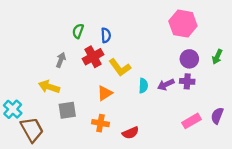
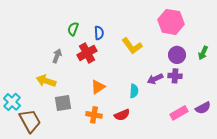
yellow L-shape: (120, 67) -> (132, 46), moved
cyan semicircle: (143, 86) -> (134, 91), moved
purple semicircle: (217, 116) -> (203, 108), turned -140
red semicircle: (130, 133) -> (122, 115), moved

